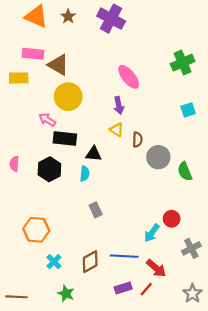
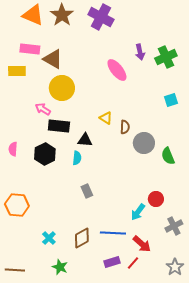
brown star: (68, 16) -> (62, 15), size x1.6
purple arrow: (119, 105) -> (140, 52), moved
orange hexagon: (36, 230) -> (17, 205), moved

